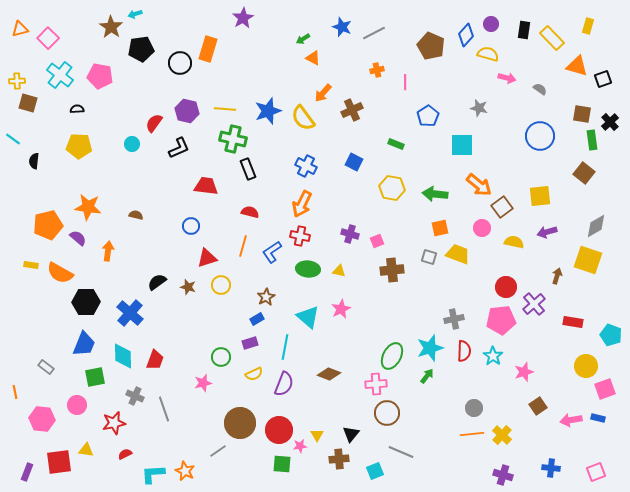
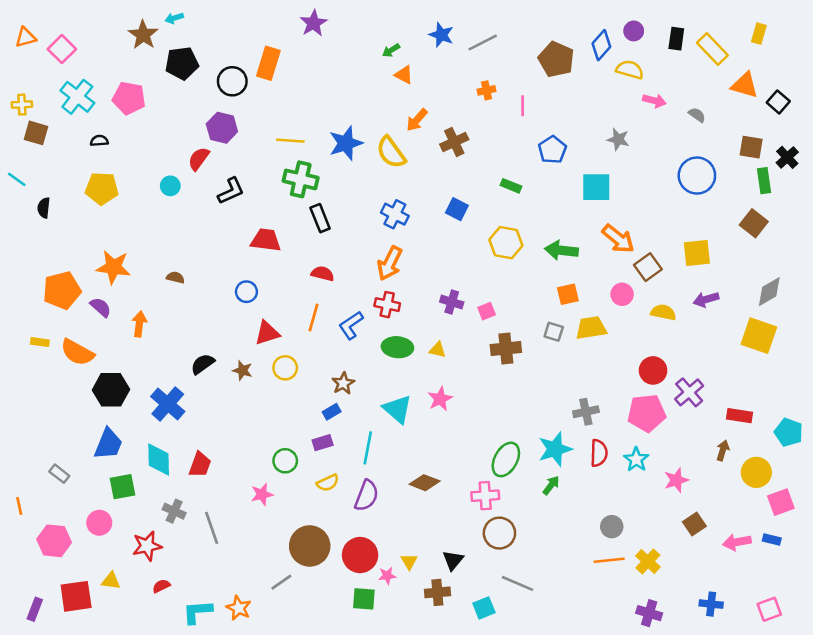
black square: (603, 79) -> (778, 102), turned -30
purple hexagon: (187, 111) -> (222, 128), moved
yellow trapezoid: (458, 254) -> (591, 328), turned -30
brown arrow: (557, 276) -> (723, 450), moved

